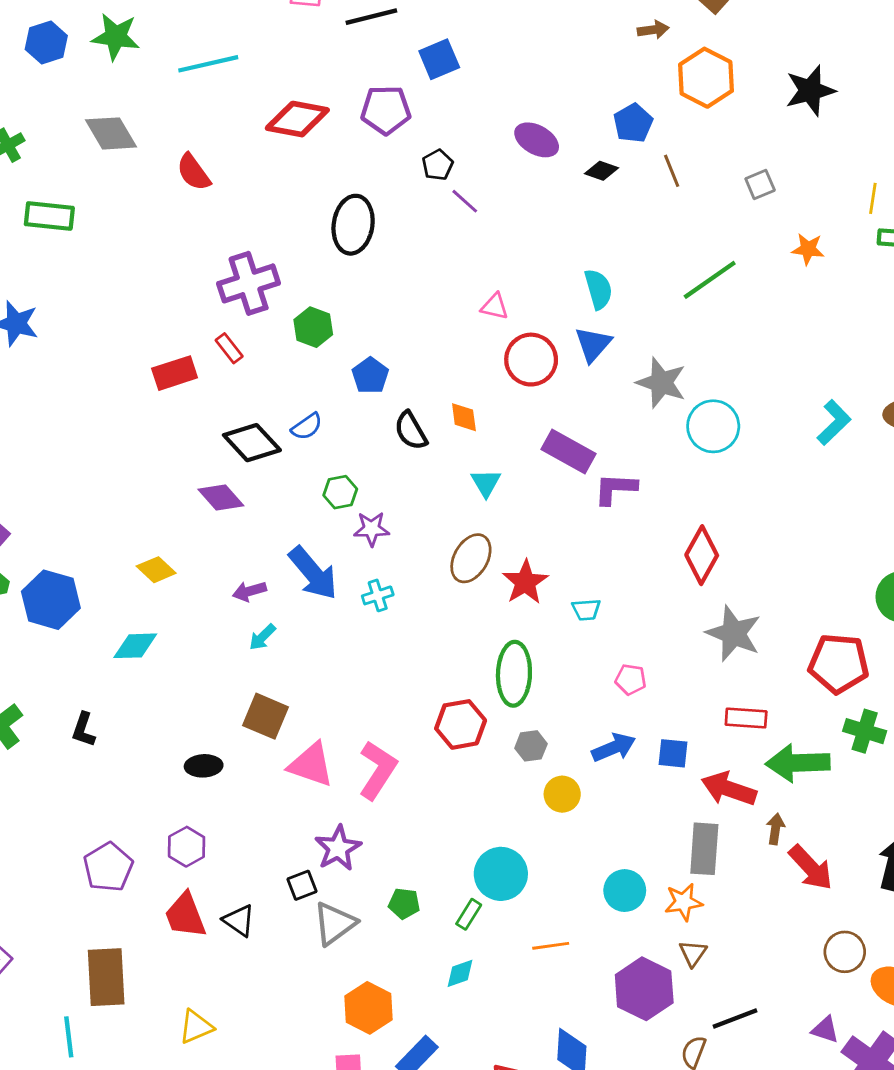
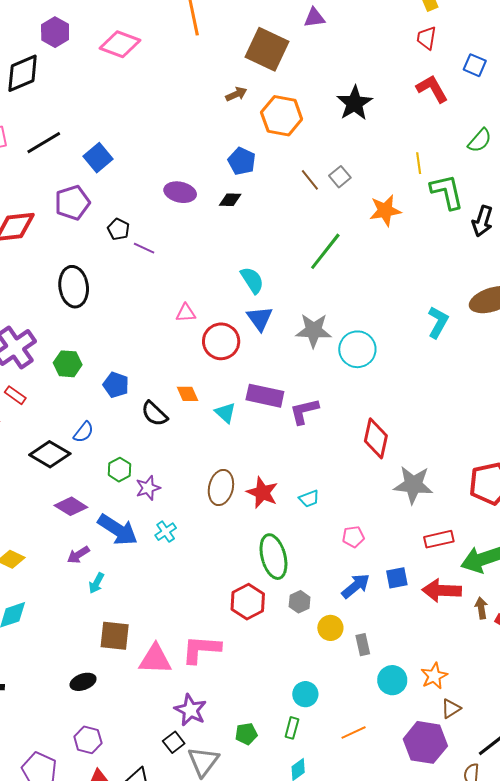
brown line: (672, 171) -> (310, 180), moved
orange star: (808, 249) -> (385, 211), size x1.4
cyan triangle: (486, 483) -> (225, 413), moved
purple diamond: (221, 497) -> (71, 506), moved
pink L-shape: (378, 770) -> (201, 649), turned -102
gray rectangle: (704, 849) -> (363, 645), moved, size x0.6
cyan circle: (501, 874) -> (305, 694), size x0.7
brown triangle: (693, 953) -> (451, 709), turned 40

